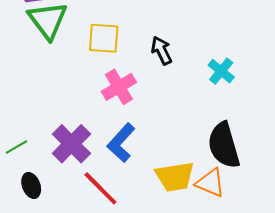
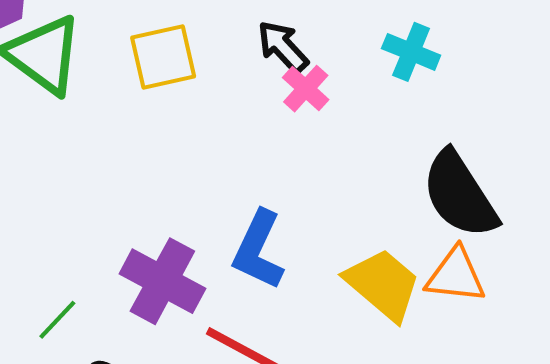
pink cross: (119, 87) -> (306, 89), moved, size x0.7
yellow trapezoid: (175, 177) -> (383, 284), turned -114

